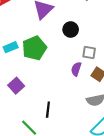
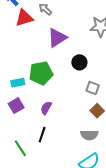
cyan rectangle: (11, 47) -> (18, 83), moved
purple semicircle: (76, 69) -> (46, 108), moved

